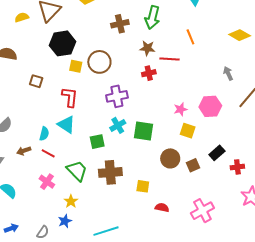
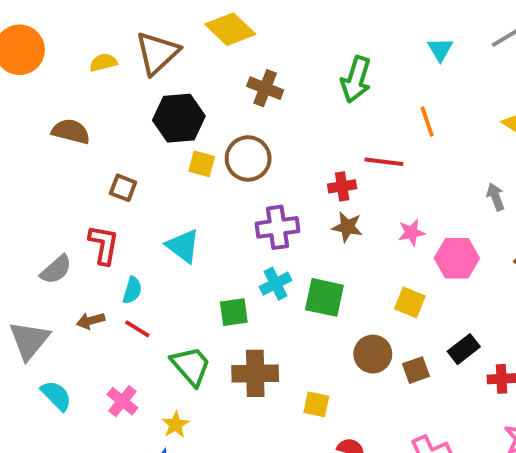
brown cross: (120, 24) -> (265, 88), moved, turned 30
brown star: (147, 48) -> (347, 227), moved
red L-shape: (70, 97) -> (104, 245), moved
pink star: (180, 109) -> (411, 233), moved
cyan triangle: (66, 124) -> (183, 246), moved
pink cross: (47, 182) -> (122, 401), moved

